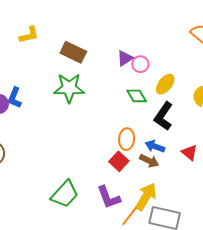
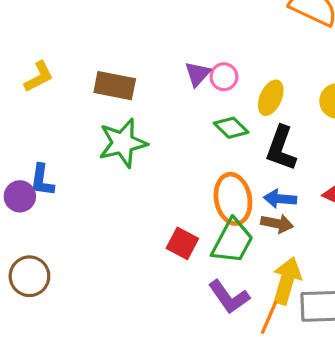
orange ellipse: (127, 139) -> (233, 199), size x1.4
red square: (119, 161) -> (182, 243), moved
green trapezoid: (65, 194) -> (232, 241), moved

